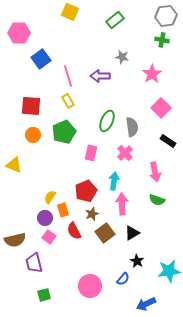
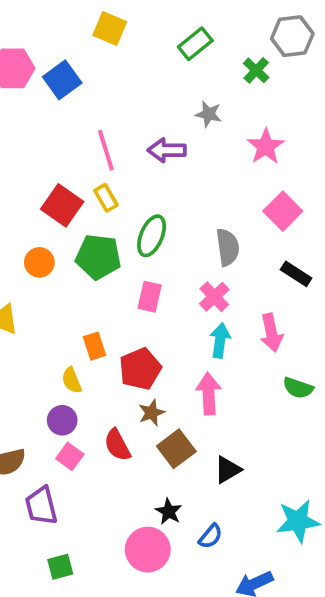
green cross: (162, 40) -> (256, 70), moved, turned 32
blue square: (41, 59) -> (62, 80), moved
red square: (31, 106) -> (62, 205), moved, turned 30
green ellipse: (107, 121) -> (152, 236), moved
green pentagon: (64, 132) -> (98, 257), turned 30
cyan arrow: (114, 181) -> (220, 340), moved
yellow semicircle: (50, 197) -> (72, 380), turned -56
green semicircle: (157, 200) -> (298, 388), moved
orange rectangle: (63, 210) -> (95, 346), moved
black triangle: (132, 233) -> (228, 470), moved
black star: (137, 261) -> (169, 512), moved

